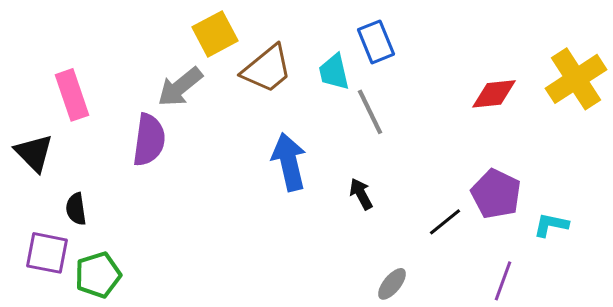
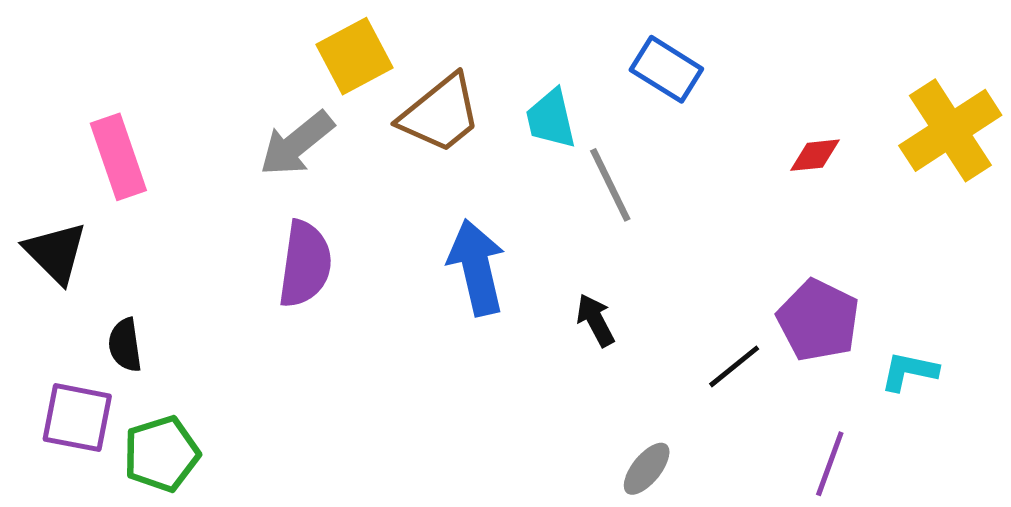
blue rectangle: (376, 42) -> (666, 69), moved, turned -36
red diamond: (494, 94) -> (815, 155), size x0.7
purple semicircle: (149, 140) -> (305, 264), moved

